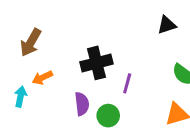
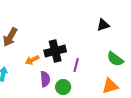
orange arrow: (42, 78) -> (32, 60), moved

